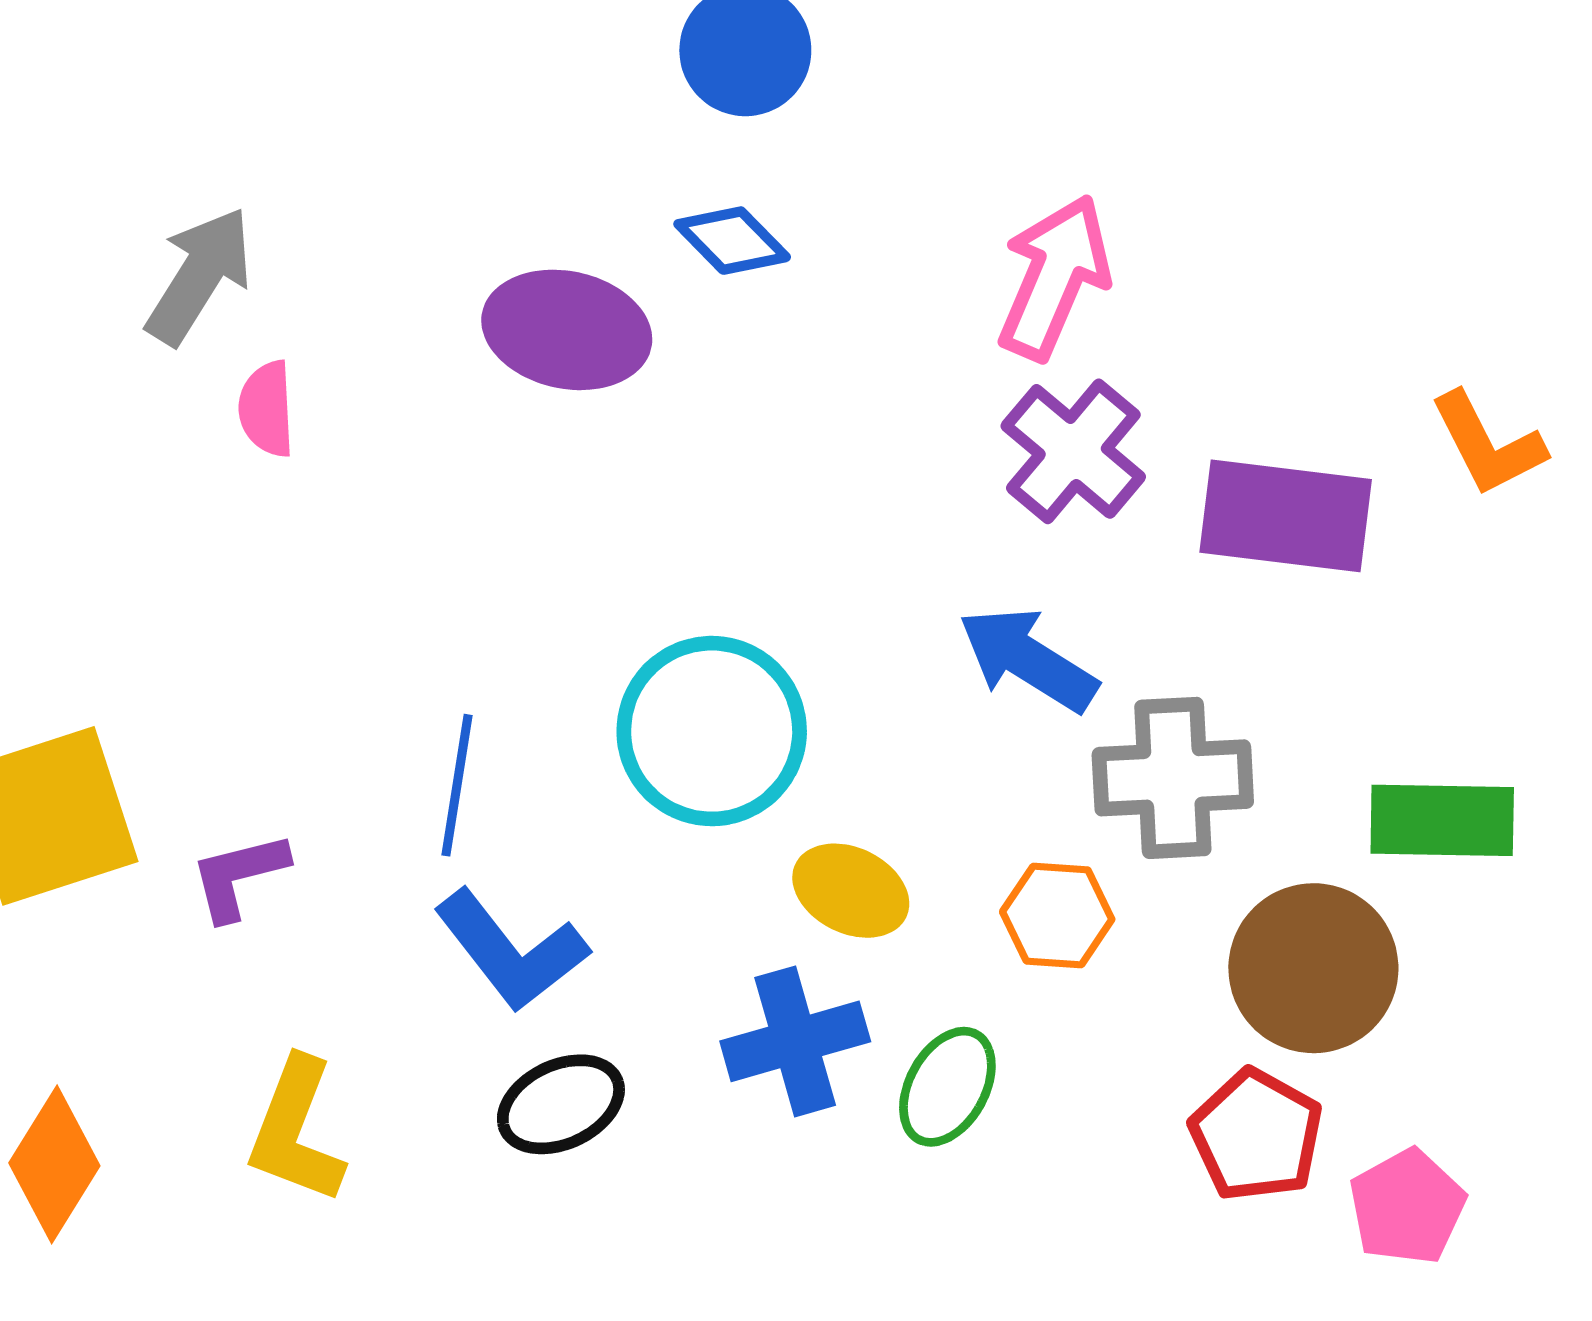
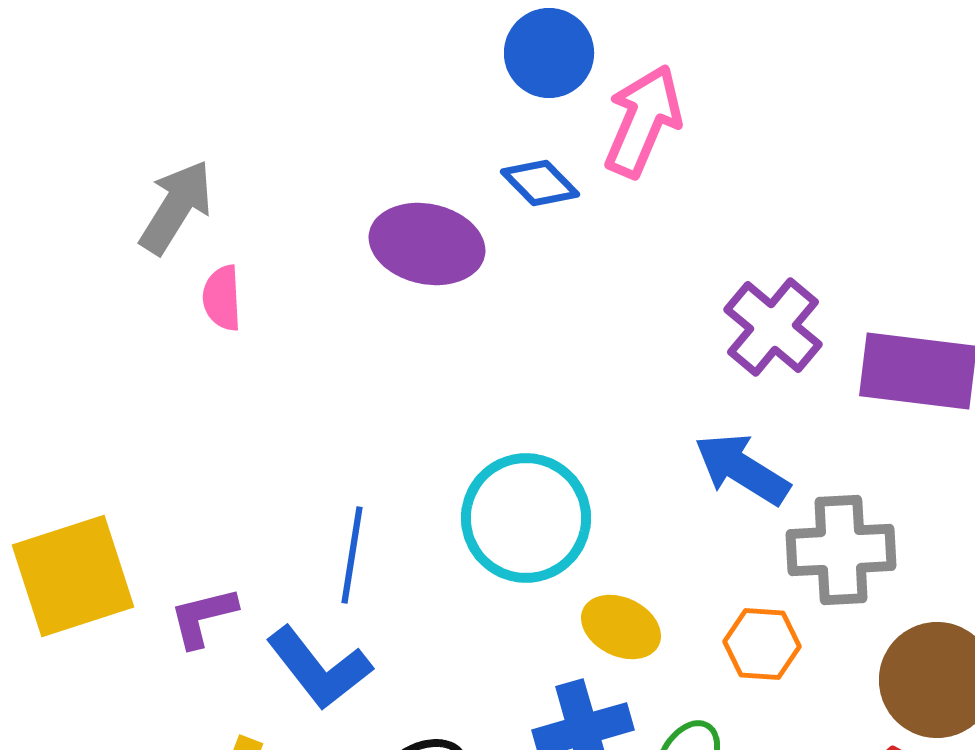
pink arrow: (1054, 277) -> (643, 121), moved
blue L-shape: (511, 951) -> (319, 668), moved

